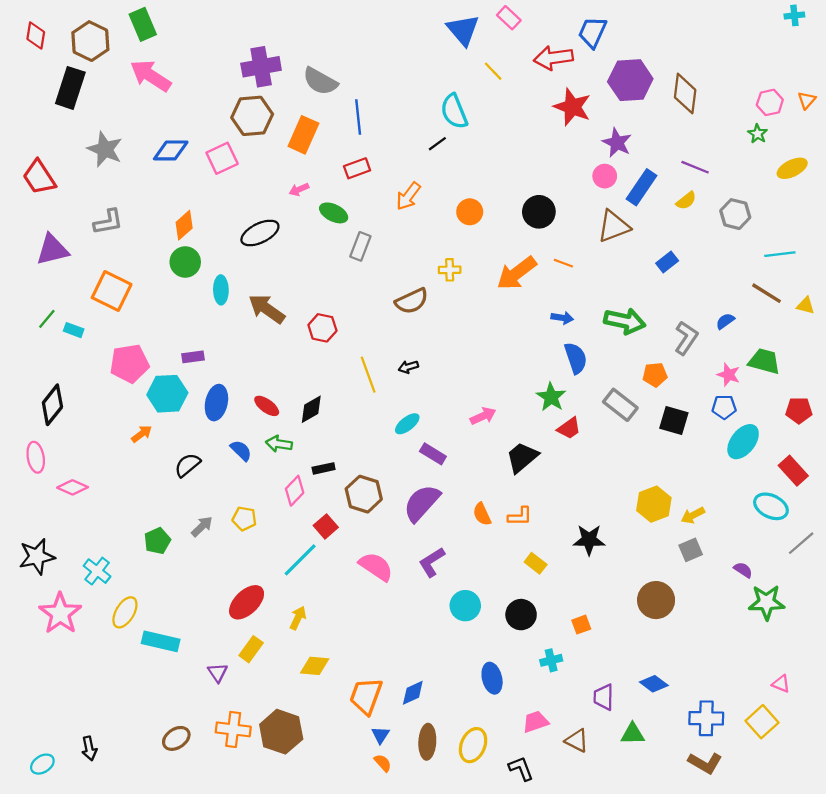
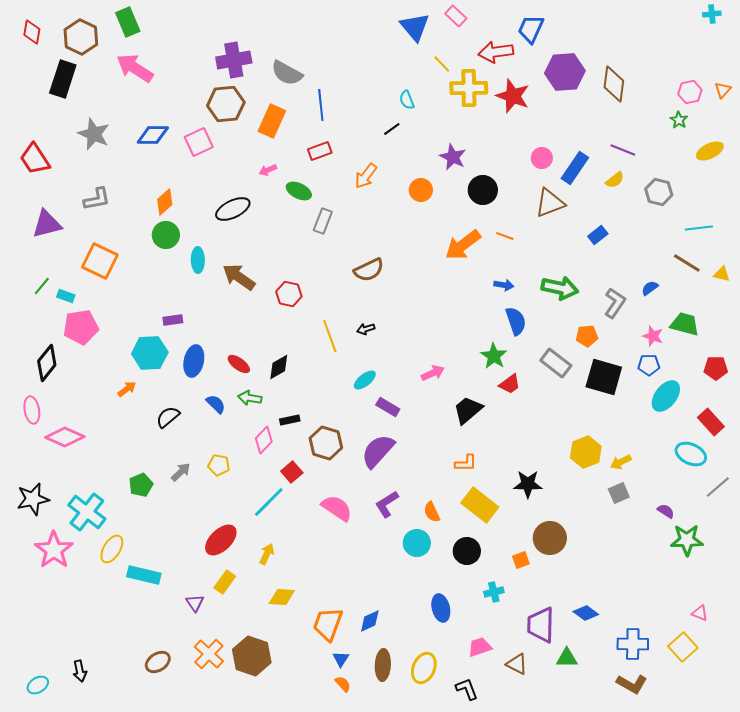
cyan semicircle: (454, 111) -> (407, 100), size x0.6
purple star: (617, 143) -> (453, 157), moved
yellow cross: (450, 270) -> (469, 88), moved, size x1.8
pink pentagon: (129, 364) -> (81, 327), moved
black square: (674, 420) -> (604, 377), size x1.4
pink diamond: (73, 487) -> (65, 437), size x1.4
orange semicircle: (482, 514) -> (432, 512), moved
yellow rectangle: (536, 563) -> (480, 505), size x1.8
cyan cross: (97, 571) -> (87, 512), size x1.5
brown circle: (656, 600) -> (550, 538), moved
purple trapezoid: (604, 697) -> (541, 625), size x1.5
orange cross: (233, 729) -> (209, 654), turned 36

